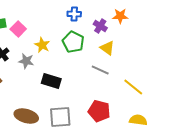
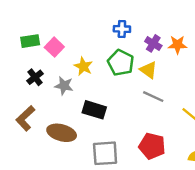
orange star: (120, 16) -> (177, 45), moved
yellow triangle: (107, 48) -> (148, 70), moved
brown ellipse: (26, 116) -> (62, 133), moved

